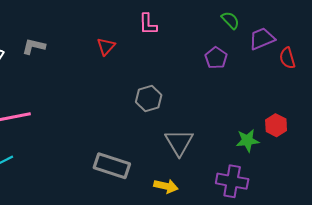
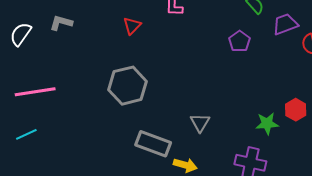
gray hexagon: (149, 99) -> (128, 86), moved, size x1.5
gray triangle: (179, 142) -> (200, 123), size x0.7
gray rectangle: (112, 166) -> (153, 144), moved

